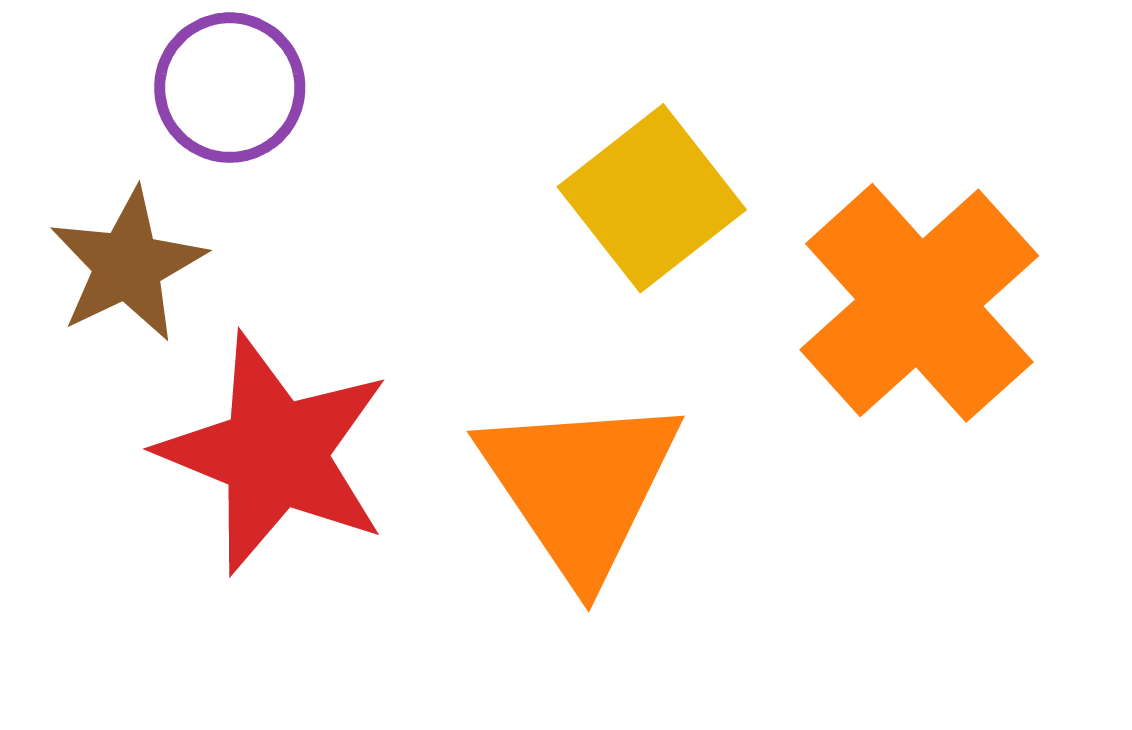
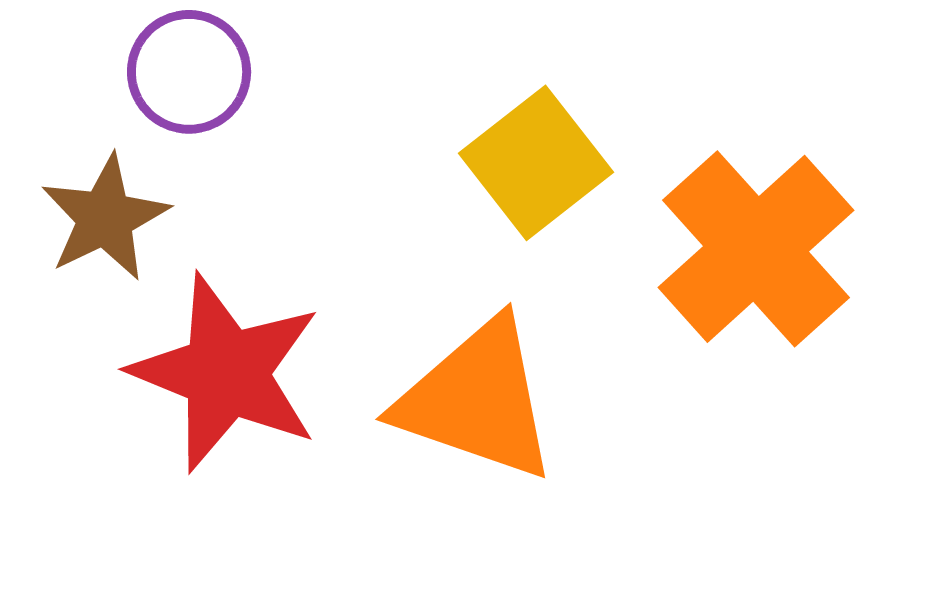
orange triangle: (580, 486) -> (477, 400), turned -37

